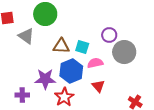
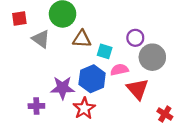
brown triangle: (61, 46) -> (82, 39), moved
red triangle: (98, 86) -> (138, 89), moved, size x1.5

